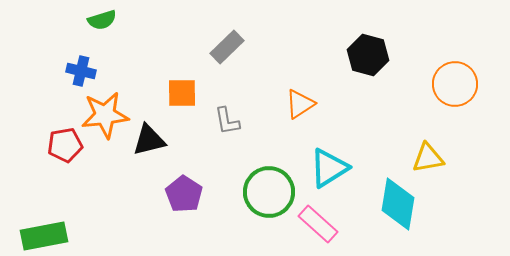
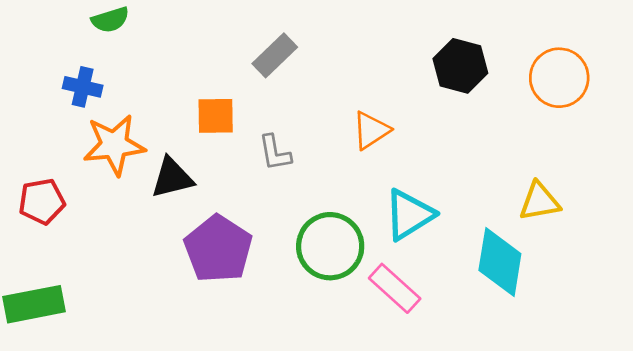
orange circle: (455, 84) -> (559, 78), moved
red pentagon: (65, 145) -> (42, 201), moved
purple pentagon: (184, 194) -> (218, 249), size x1.4

